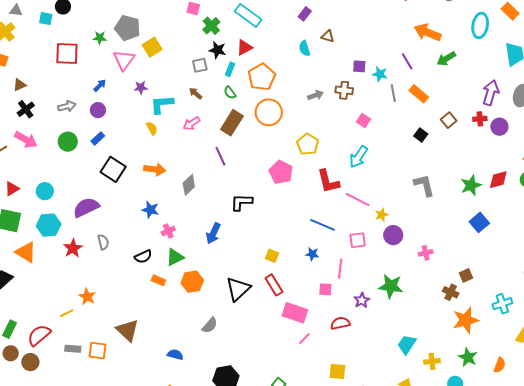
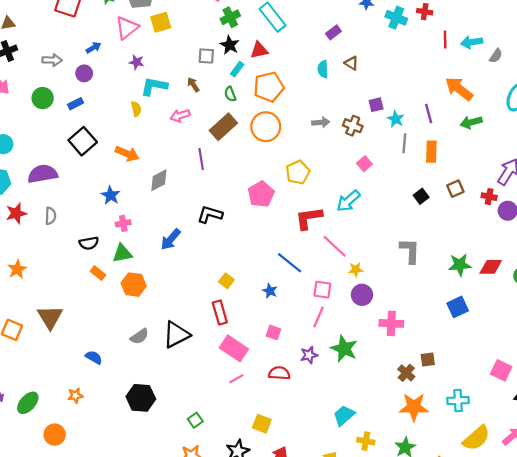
purple square: (359, 66) -> (376, 105), turned -32
orange rectangle: (419, 94) -> (431, 152), turned 36
red L-shape: (328, 181) -> (309, 218), turned 80
pink cross: (426, 253) -> (391, 323), size x1.5
pink line: (340, 269) -> (318, 317), moved
black triangle: (238, 289) -> (176, 335), moved

